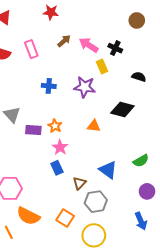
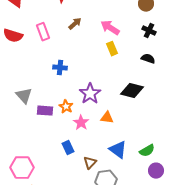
pink arrow: (89, 45) -> (110, 28), moved
black cross: (115, 48) -> (149, 31), moved
purple star: (85, 87) -> (90, 94), moved, turned 30
orange triangle: (94, 126) -> (107, 118), moved
pink star: (60, 147) -> (81, 123), moved
green semicircle: (141, 161) -> (147, 151), moved

